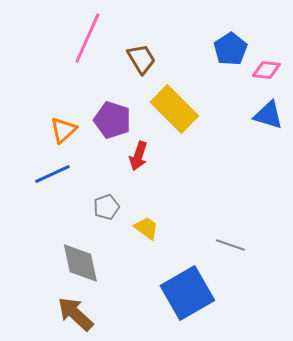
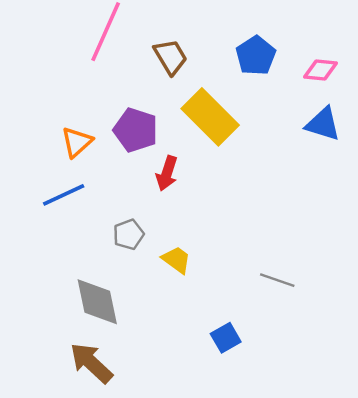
blue pentagon: (230, 49) -> (256, 56), moved
blue square: (187, 293) -> (226, 338), size x0.5

